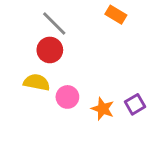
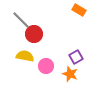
gray line: (54, 24) -> (21, 20), moved
purple square: (135, 104) -> (76, 57), moved

